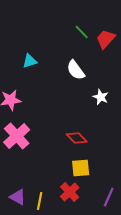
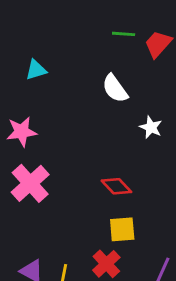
green line: (82, 32) -> (124, 34), turned -42
cyan triangle: (30, 61) -> (36, 70), moved

